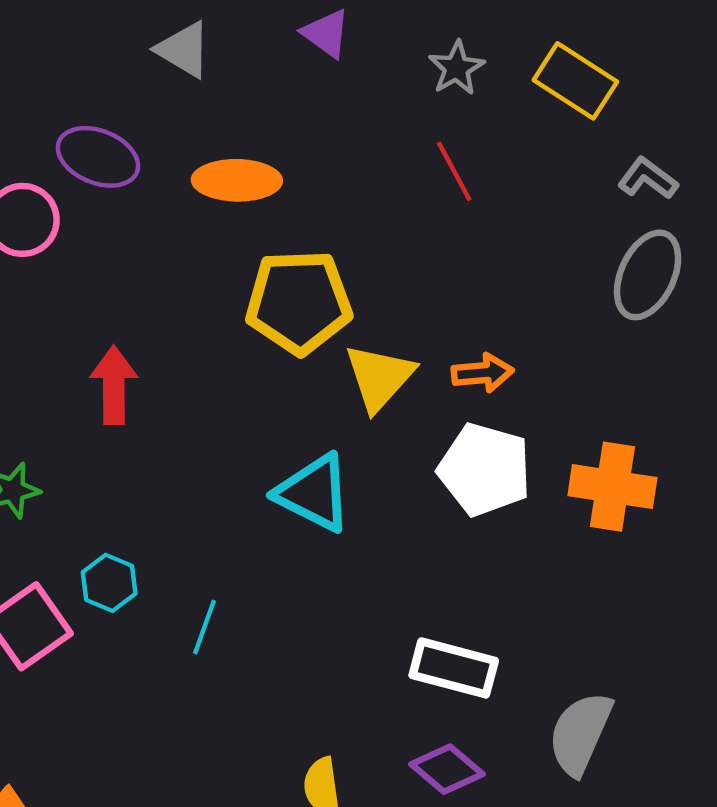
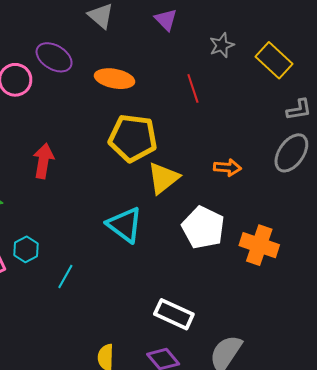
red line: (454, 171) -> (193, 88), moved
gray L-shape: (648, 178) -> (299, 110), turned 124
orange arrow: (483, 373) -> (228, 168), moved

